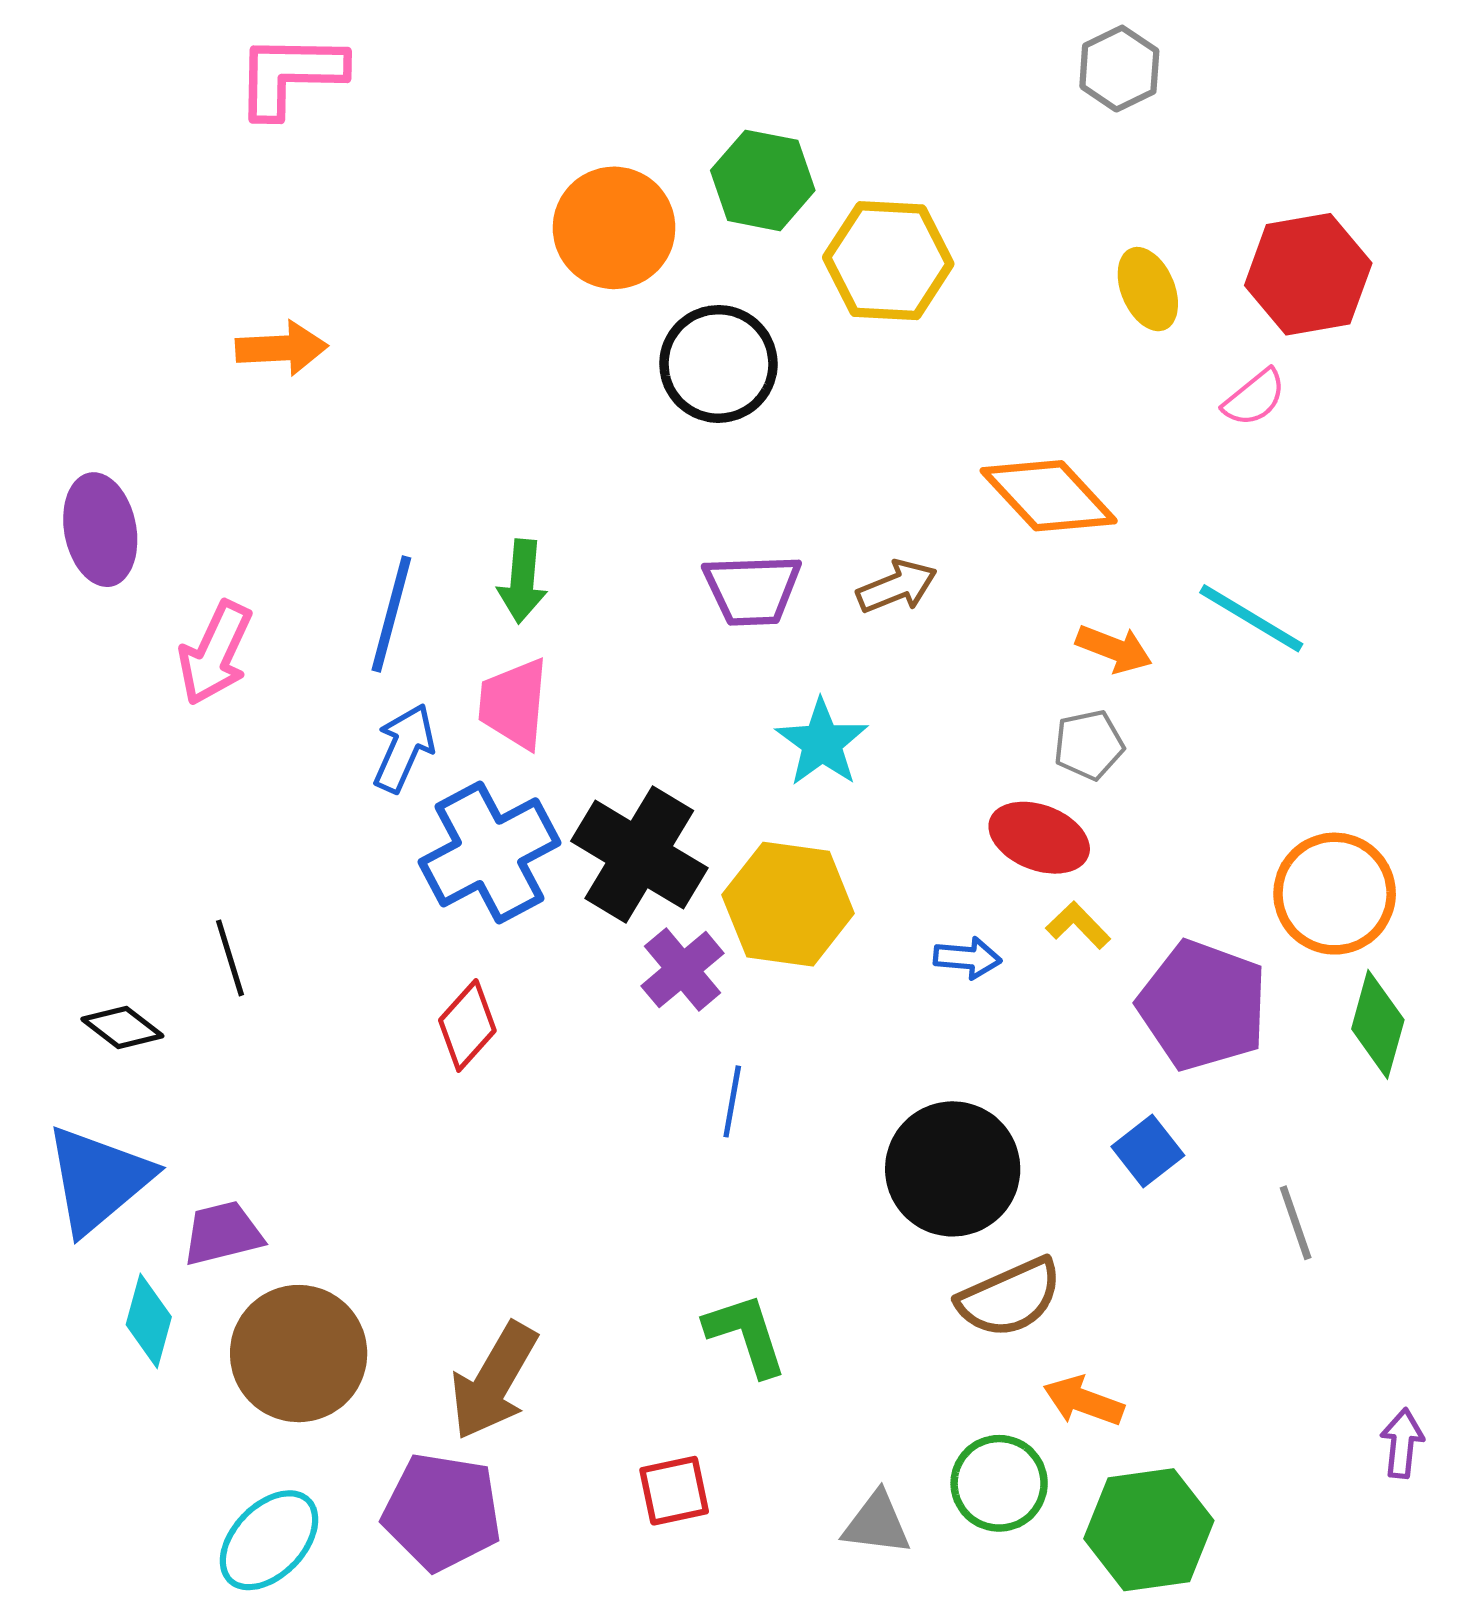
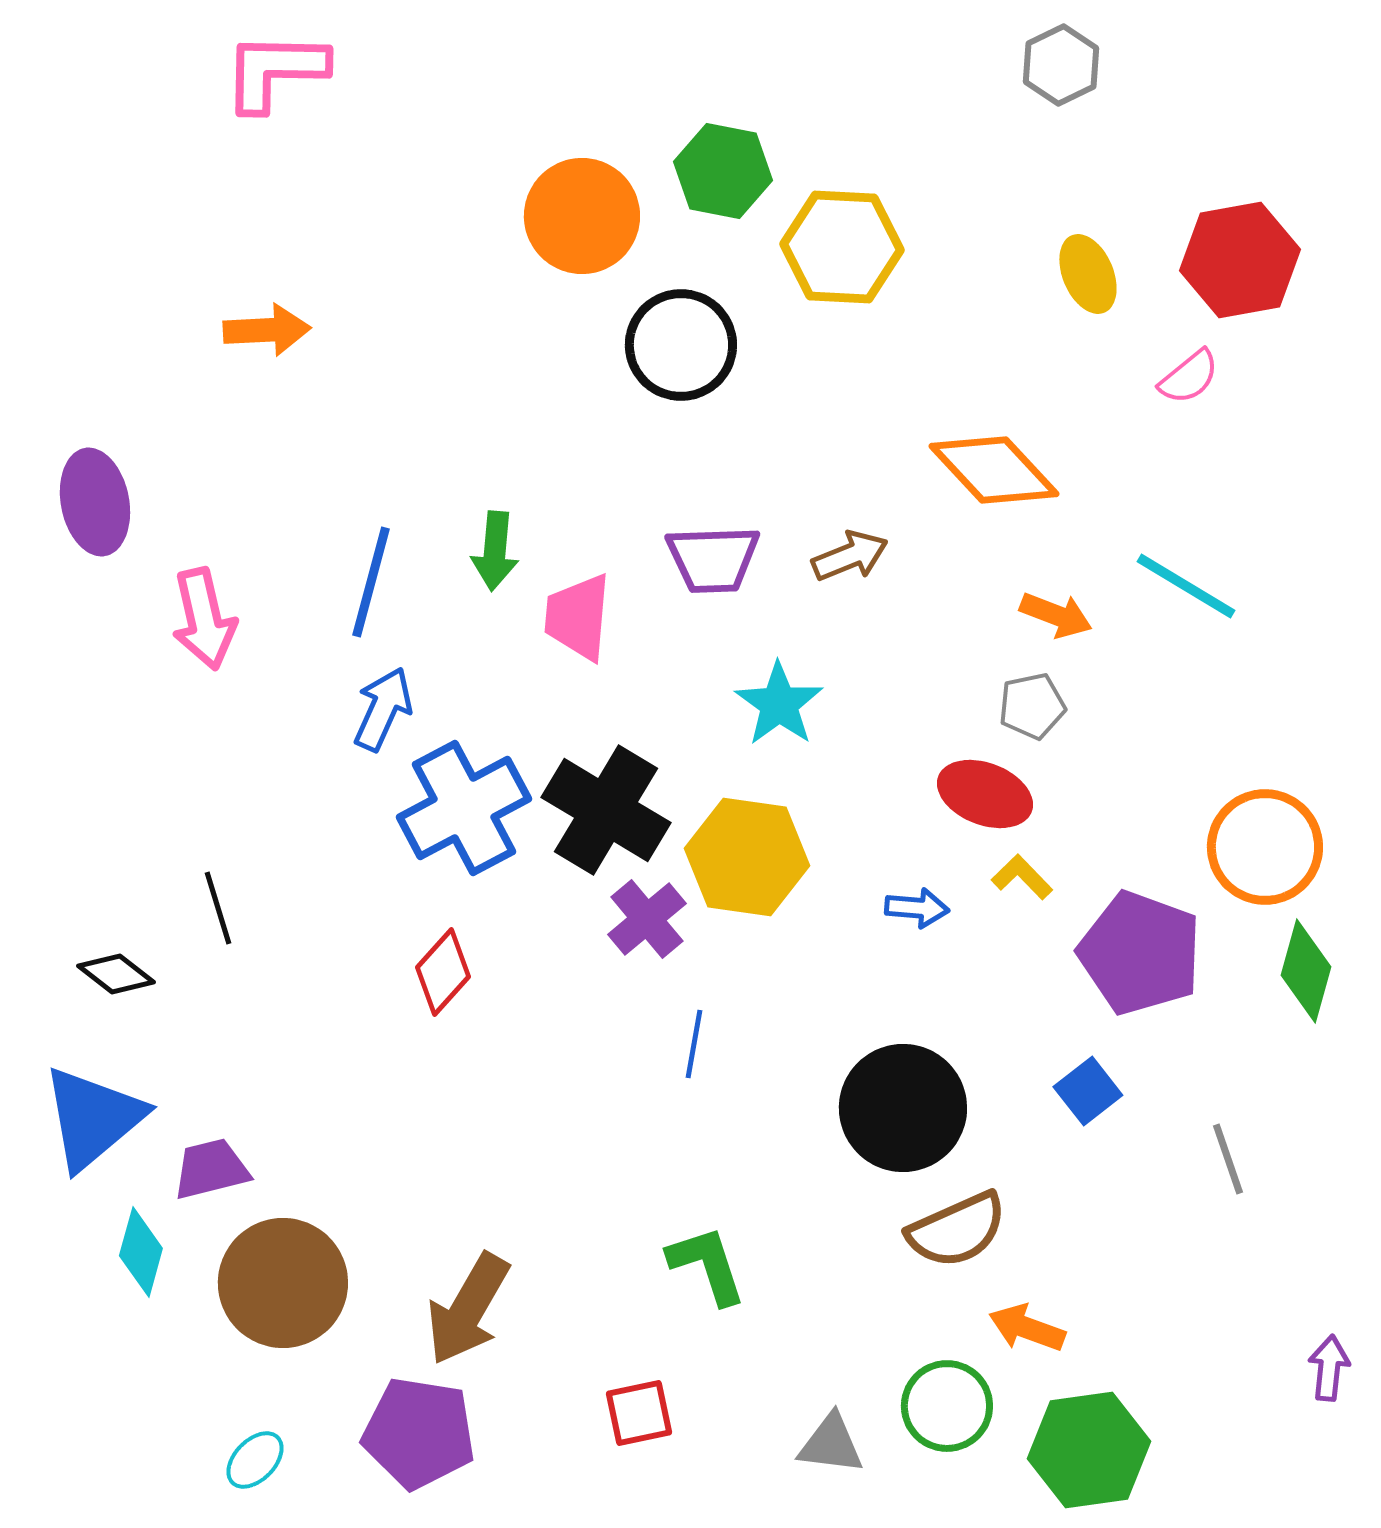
pink arrow: (215, 653) -> (204, 619), turned -38
pink trapezoid: (514, 704) -> (578, 617), moved
cyan ellipse: (269, 1540) -> (255, 1460), size x0.6

